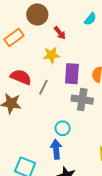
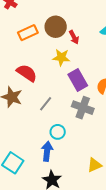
brown circle: (37, 14) -> (56, 27), moved
purple rectangle: (72, 74) -> (78, 80), turned -45
gray line: (43, 87) -> (46, 104), moved

